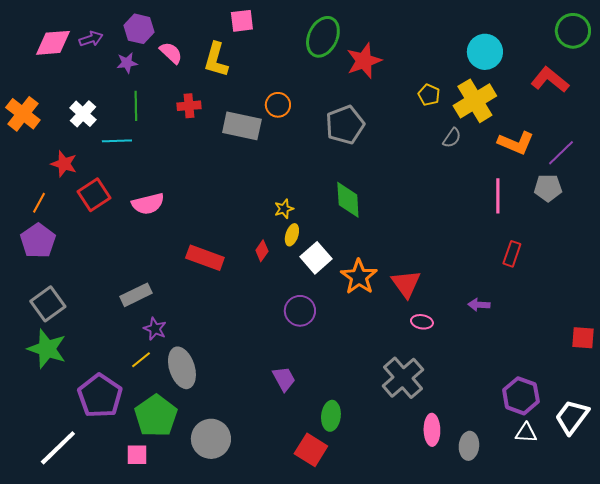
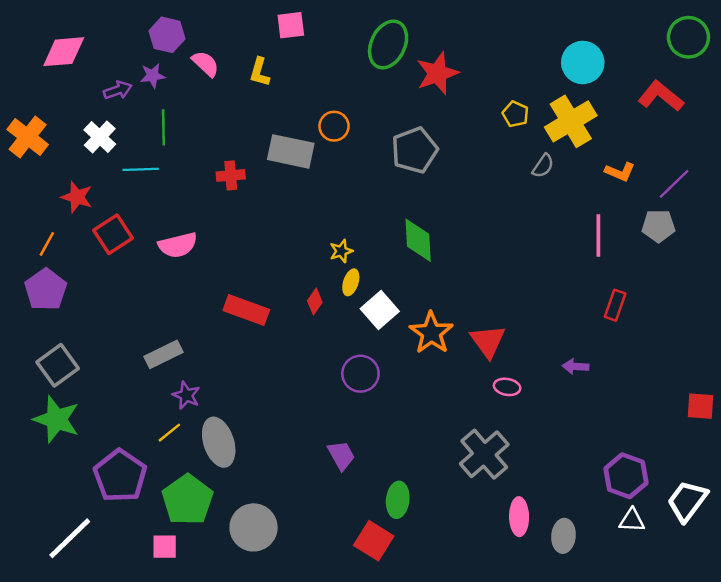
purple arrow: (91, 39) -> (118, 90), moved
yellow L-shape: (216, 60) -> (260, 72), size x0.7
red cross: (189, 106) -> (231, 175), moved
orange L-shape: (516, 143) -> (620, 172), size x0.7

